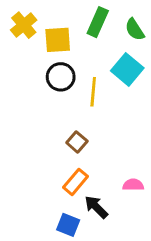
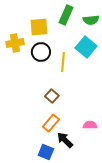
yellow cross: (24, 25) -> (15, 43), moved, turned 30
green semicircle: (135, 29) -> (91, 20), turned -63

